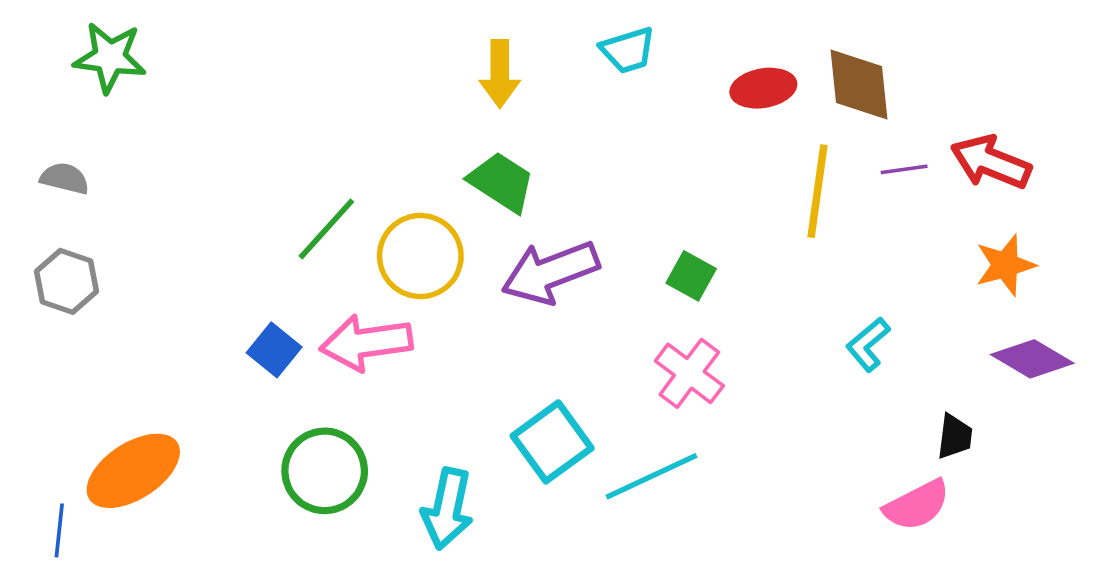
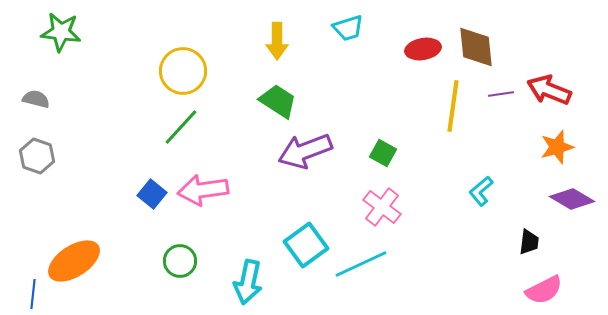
yellow circle: (420, 256) -> (183, 71), moved
green circle: (325, 471) -> (180, 261), size x0.7
pink semicircle: (917, 505) -> (544, 290), moved

